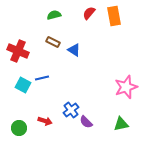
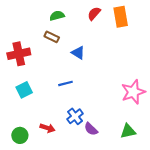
brown rectangle: (53, 42) -> (52, 37), moved
red cross: (18, 51) -> (19, 54), turned -35
blue line: (42, 78) -> (65, 83), moved
cyan square: (23, 85) -> (24, 90), turned 35

